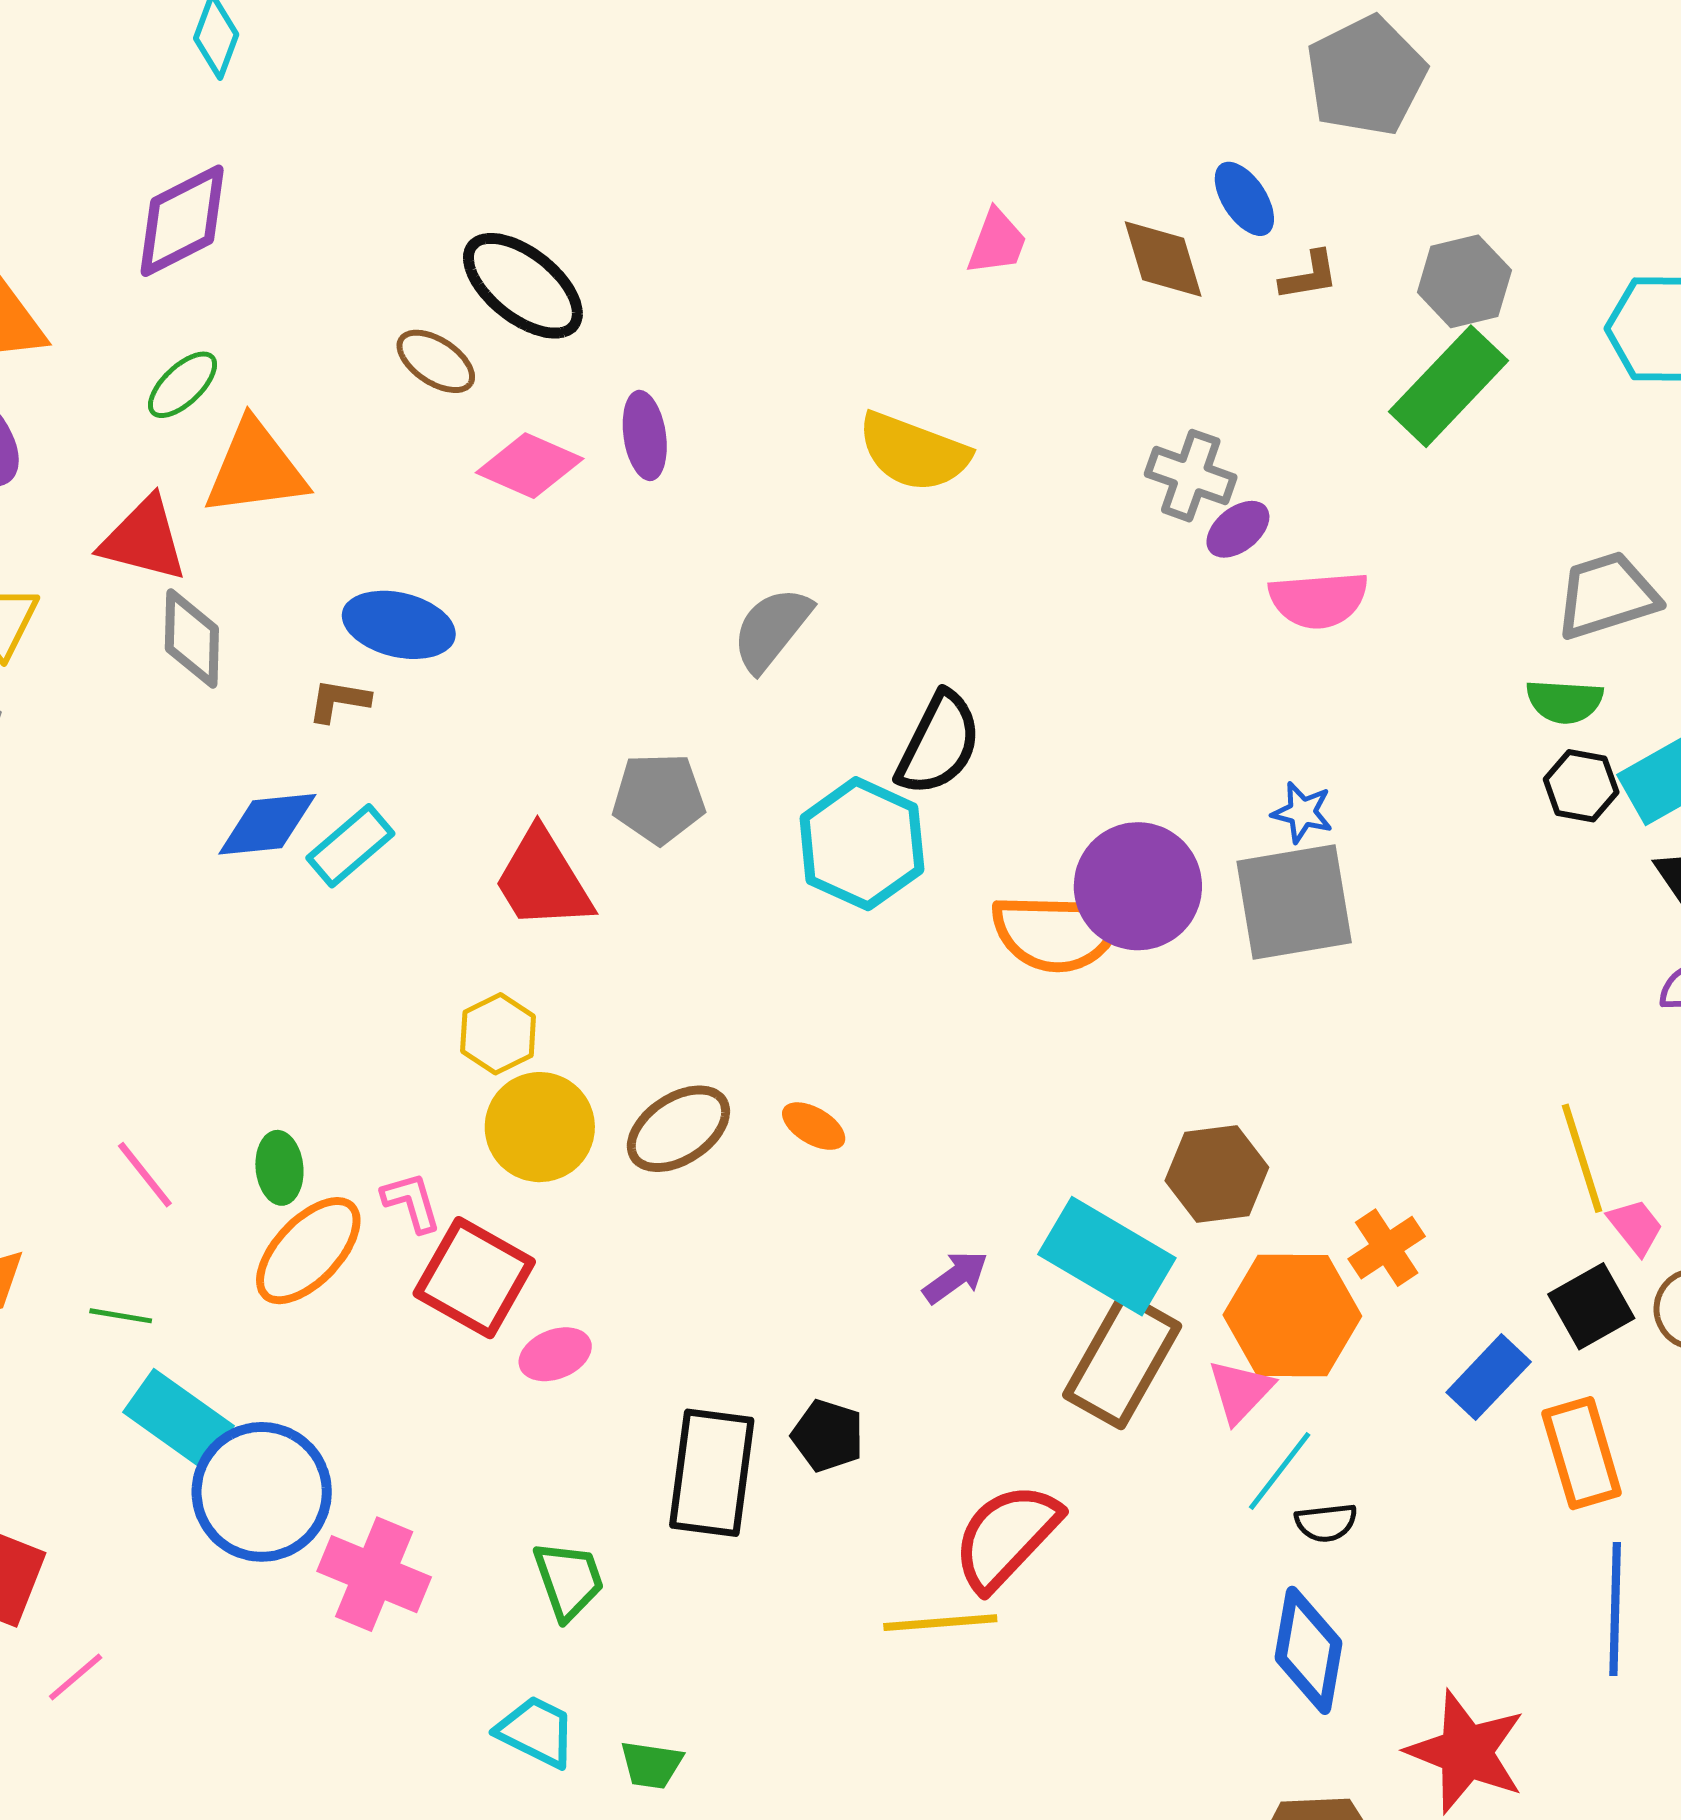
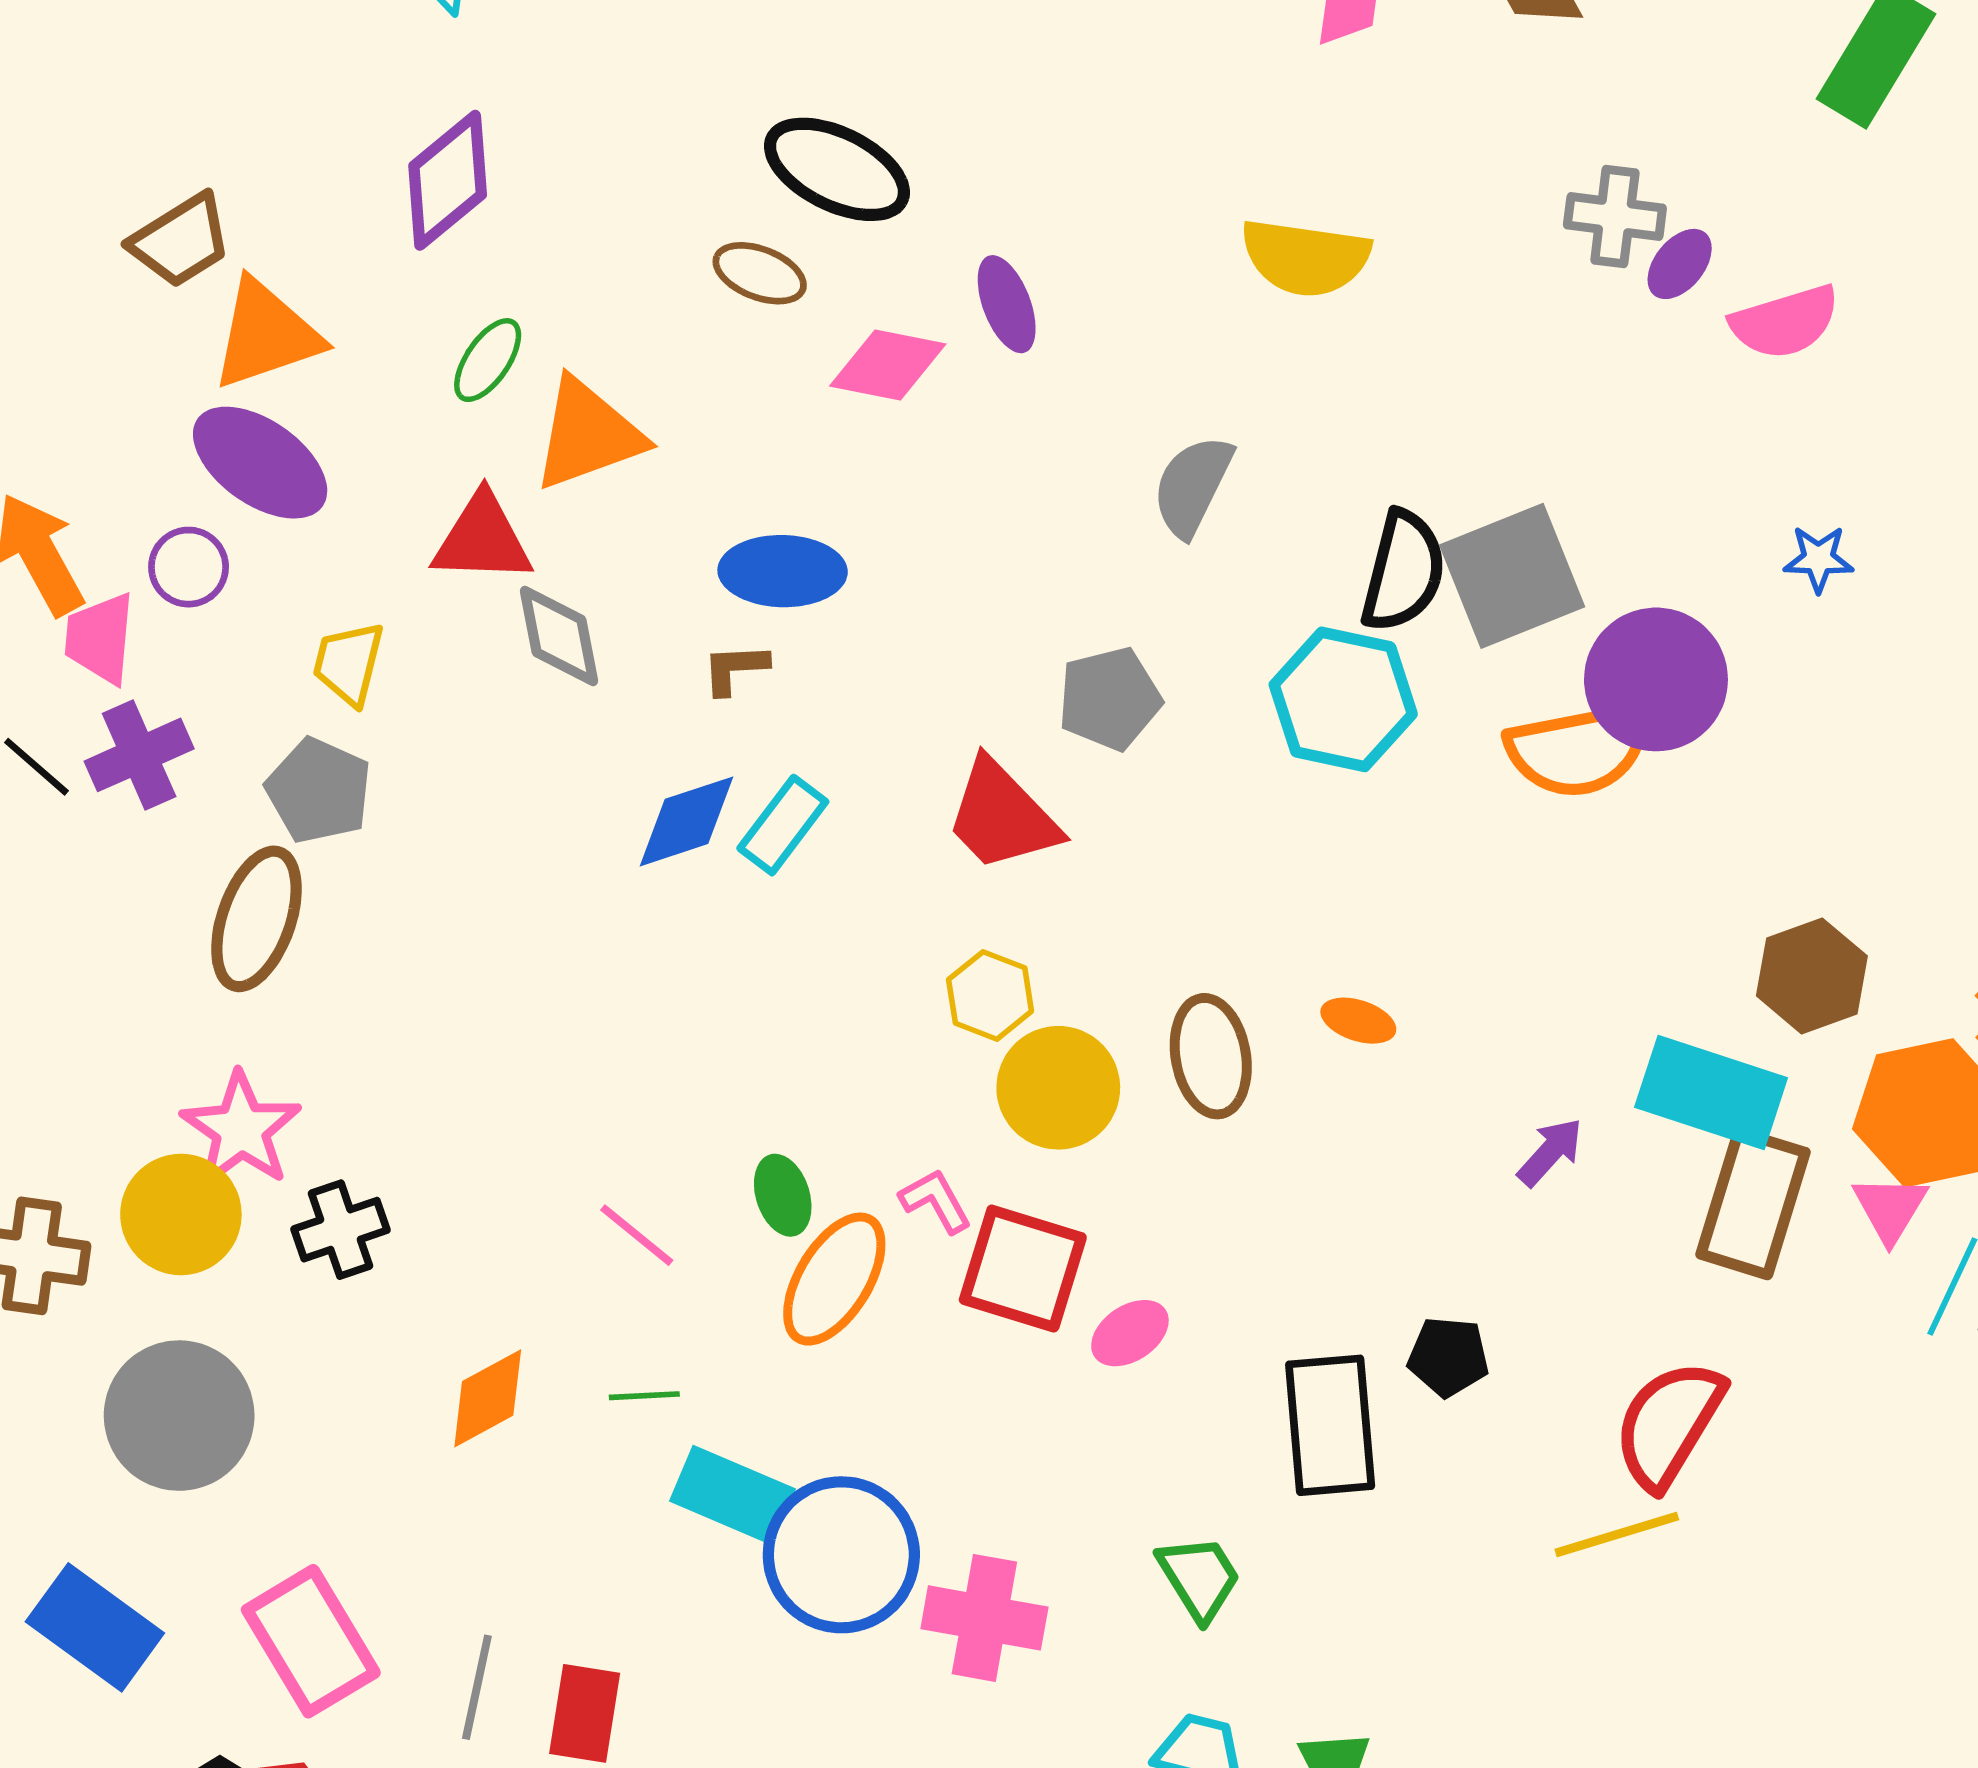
gray square: (1294, 902) -> (1512, 576), moved
brown ellipse: (678, 1129) -> (1211, 1056), turned -54

